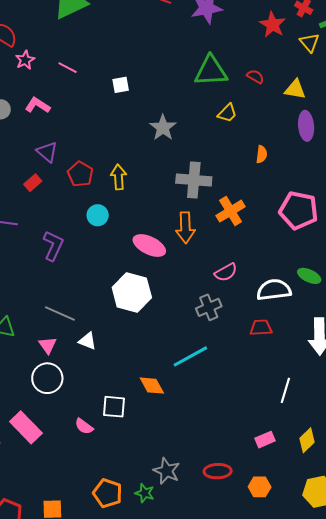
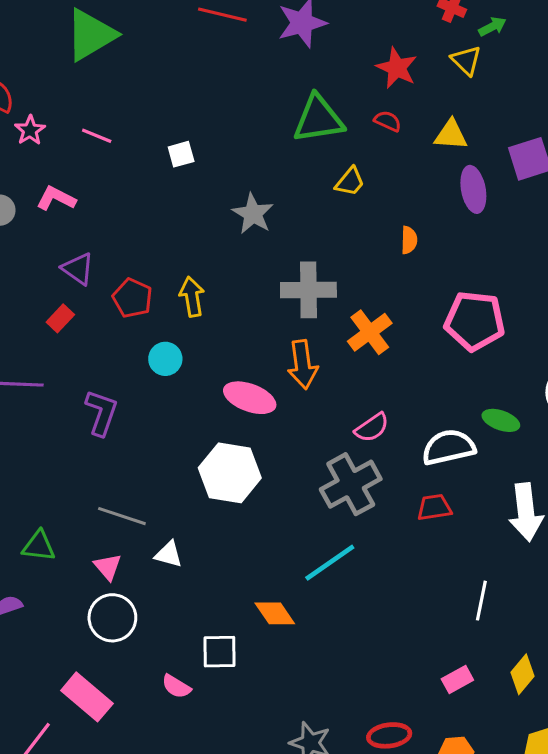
red star: (273, 25) -> (397, 68), moved
gray cross: (209, 307) -> (351, 484), size x1.5

